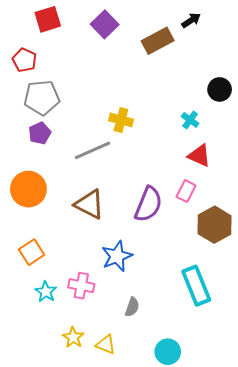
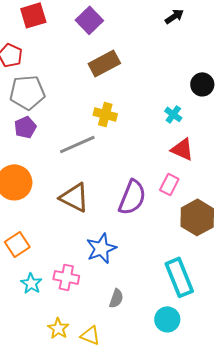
brown rectangle: (158, 41) -> (104, 63), moved
cyan circle: (168, 352) -> (167, 319), moved

